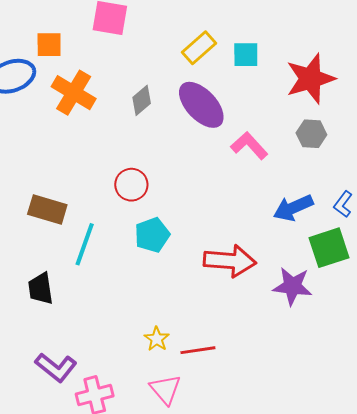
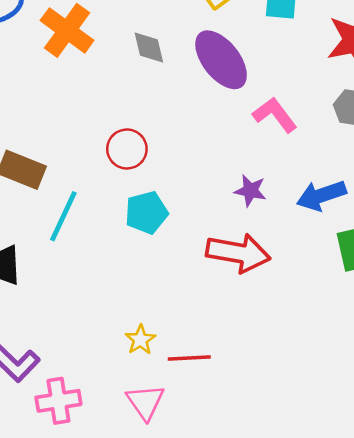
gray diamond: (142, 100) -> (149, 48), turned -68
purple star: (292, 286) -> (250, 191), moved, size x0.7

